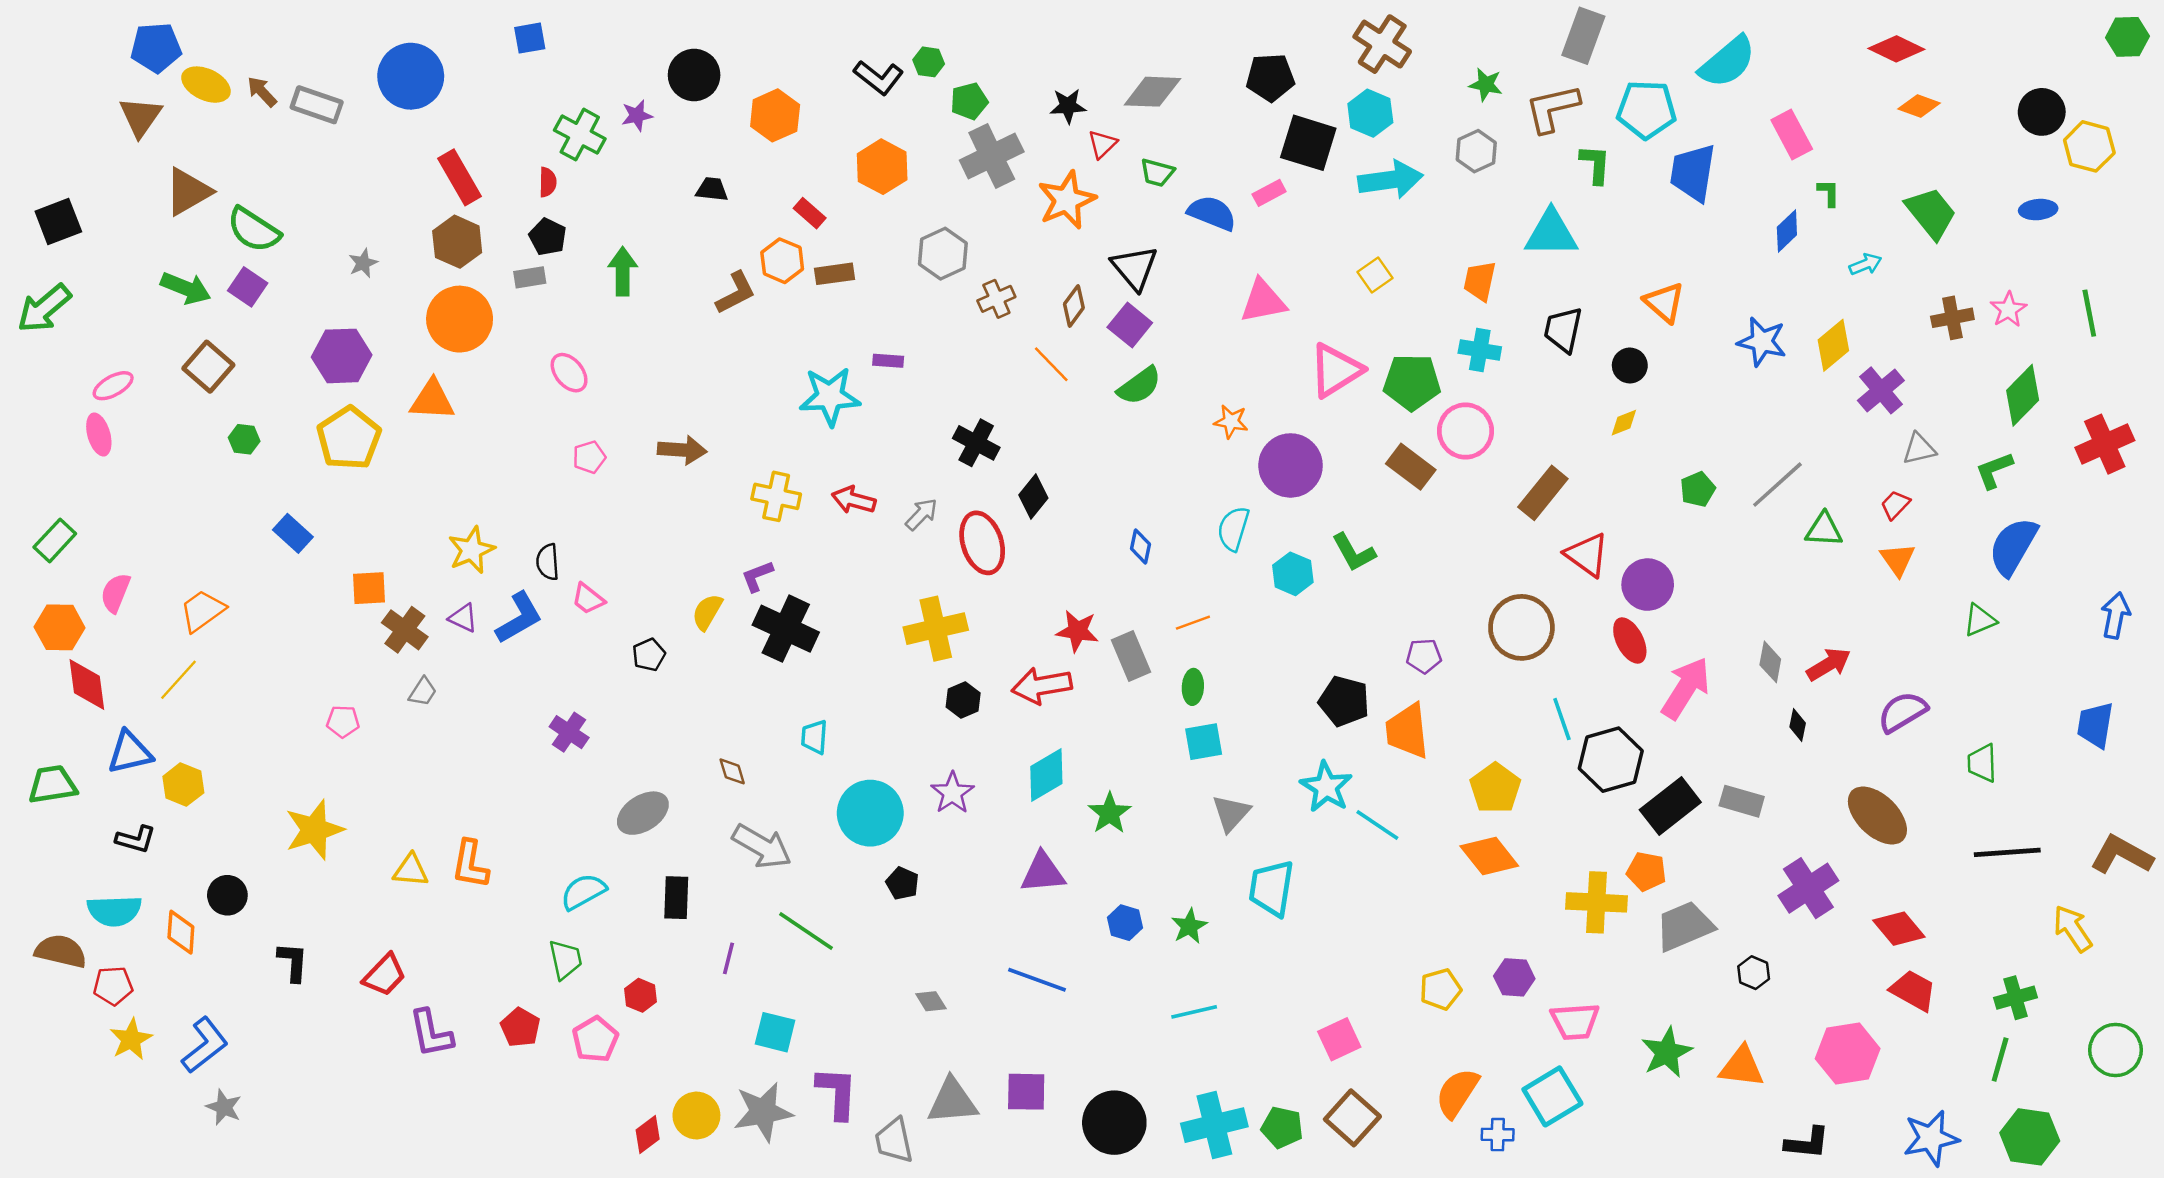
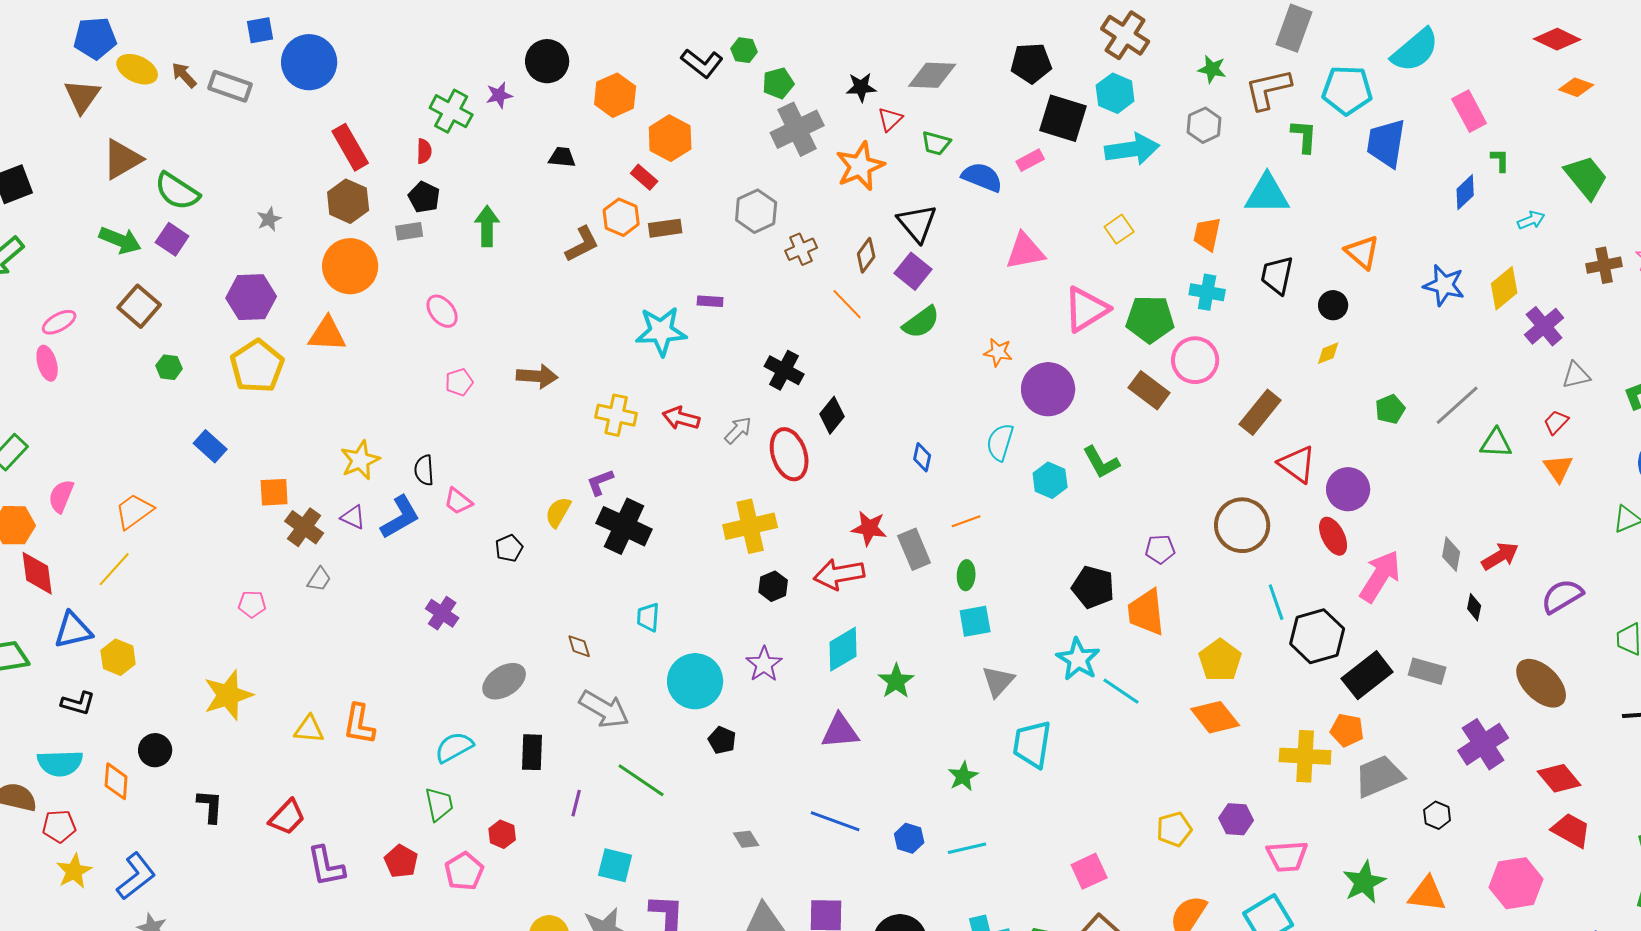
blue square: (530, 38) -> (260, 30), moved
orange hexagon: (882, 167) -> (670, 138), moved
blue hexagon: (1125, 923) -> (909, 838), moved

